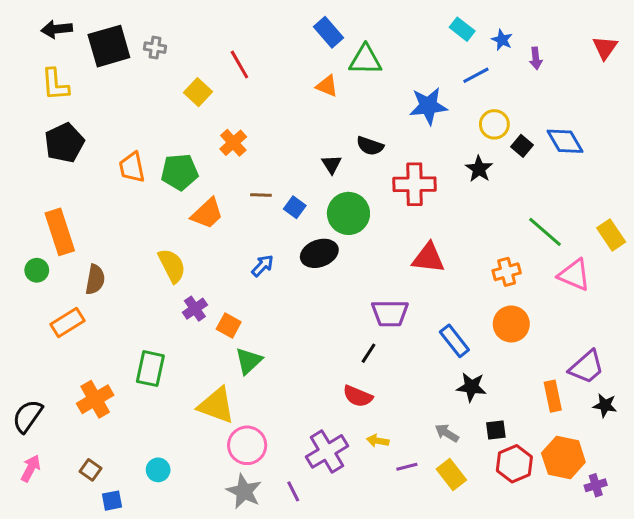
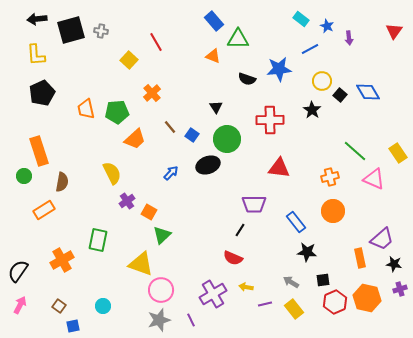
black semicircle: (370, 146) -> (247, 79), moved
brown line: (261, 195) -> (170, 127), turned 48
purple cross: (596, 485) -> (400, 289), moved
gray star: (244, 491) -> (159, 320), turned 30

